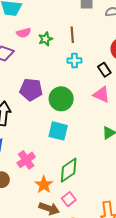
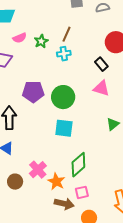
brown line: (72, 35) -> (66, 34), turned 35
cyan cross: (74, 61) -> (64, 54), moved
pink cross: (26, 160) -> (38, 170), moved
pink square: (69, 199) -> (82, 192), turned 32

